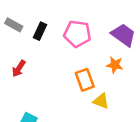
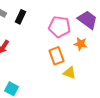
pink pentagon: (77, 34) -> (59, 27), moved

